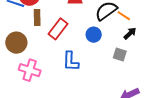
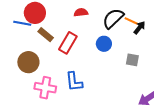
brown rectangle: (37, 18) -> (46, 35), turned -42
black arrow: (130, 33) -> (139, 28), moved
blue L-shape: (71, 61) -> (74, 82), moved

